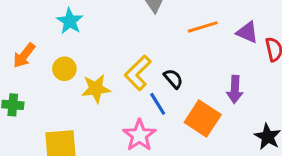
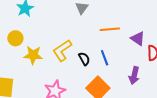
purple arrow: (235, 89) -> (134, 75), moved
blue line: (158, 104) -> (105, 58), moved

